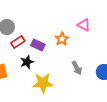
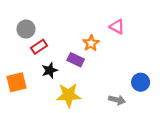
purple rectangle: (38, 45) -> (76, 60), moved
gray arrow: (77, 68) -> (117, 100), moved, turned -48

